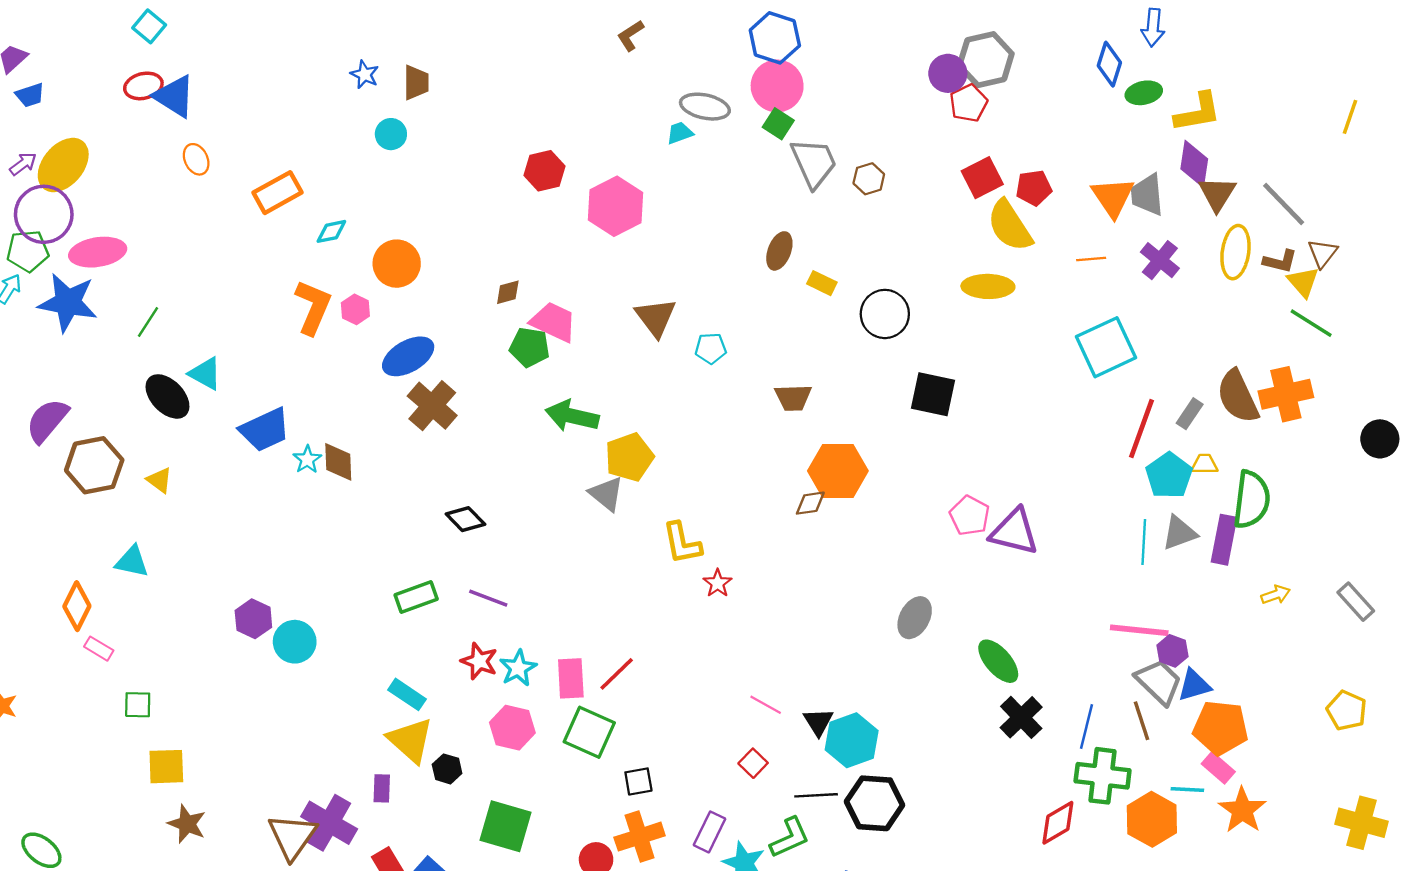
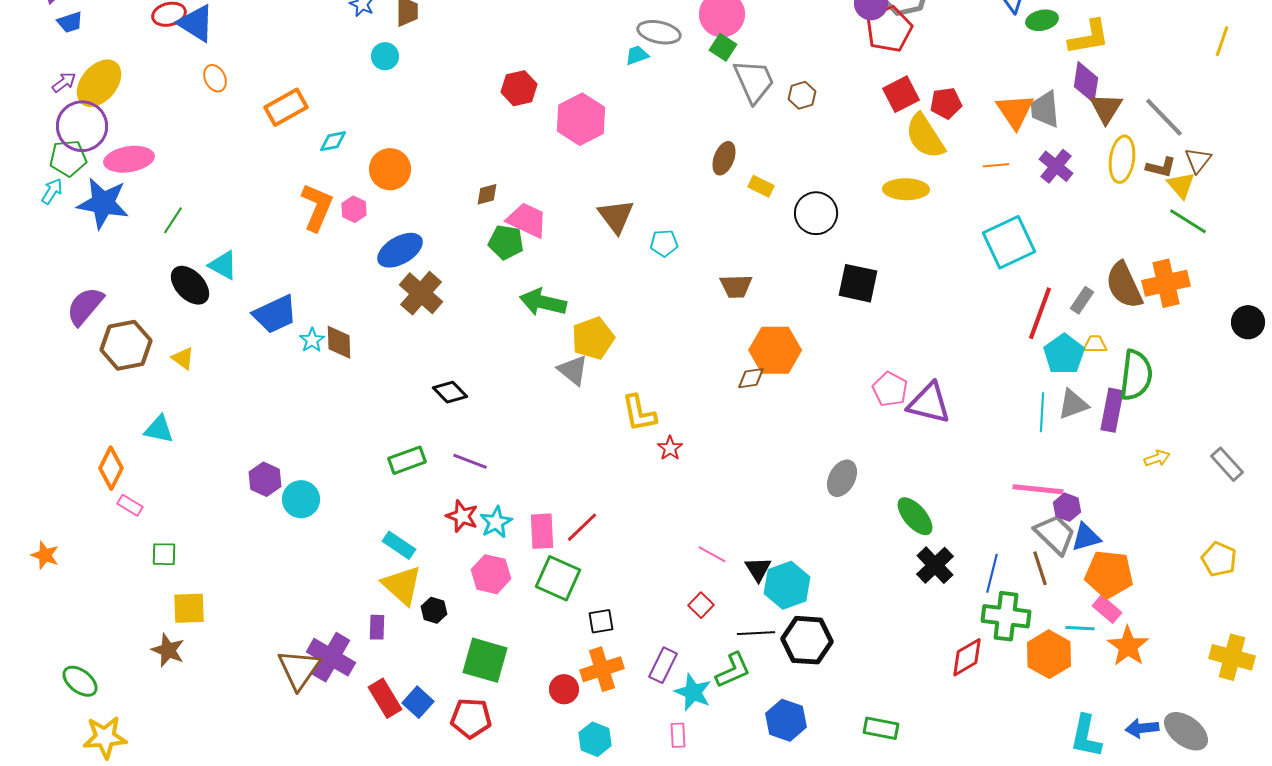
red pentagon: (968, 103) -> (889, 29), size x1.4
brown star: (187, 824) -> (168, 650), moved

